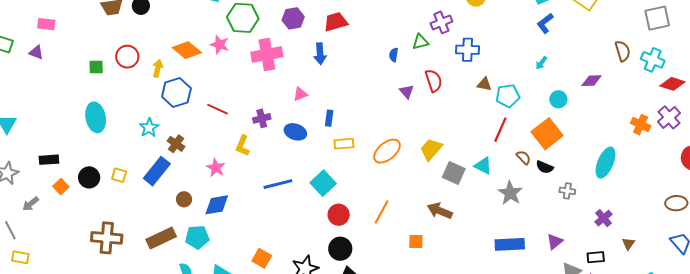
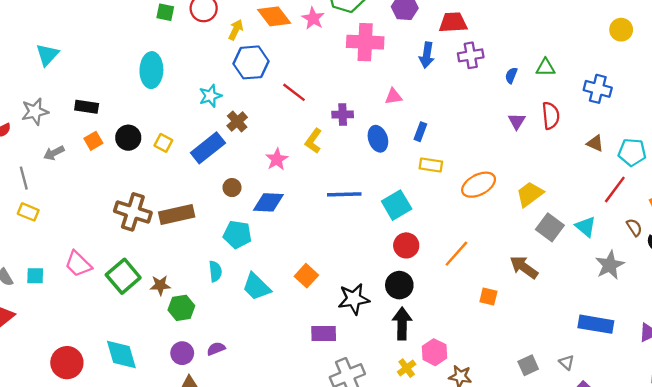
purple cross: (441, 22) -> (471, 55), moved
brown triangle: (484, 84) -> (595, 143), moved
blue ellipse: (295, 132) -> (378, 139), turned 40
brown rectangle: (161, 238) -> (177, 215), moved

